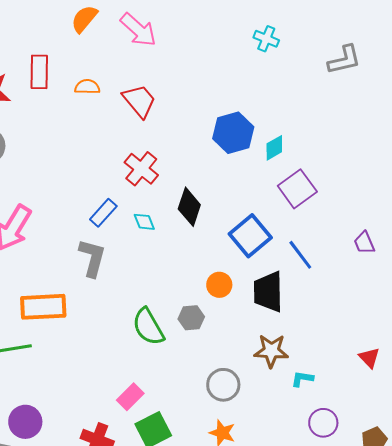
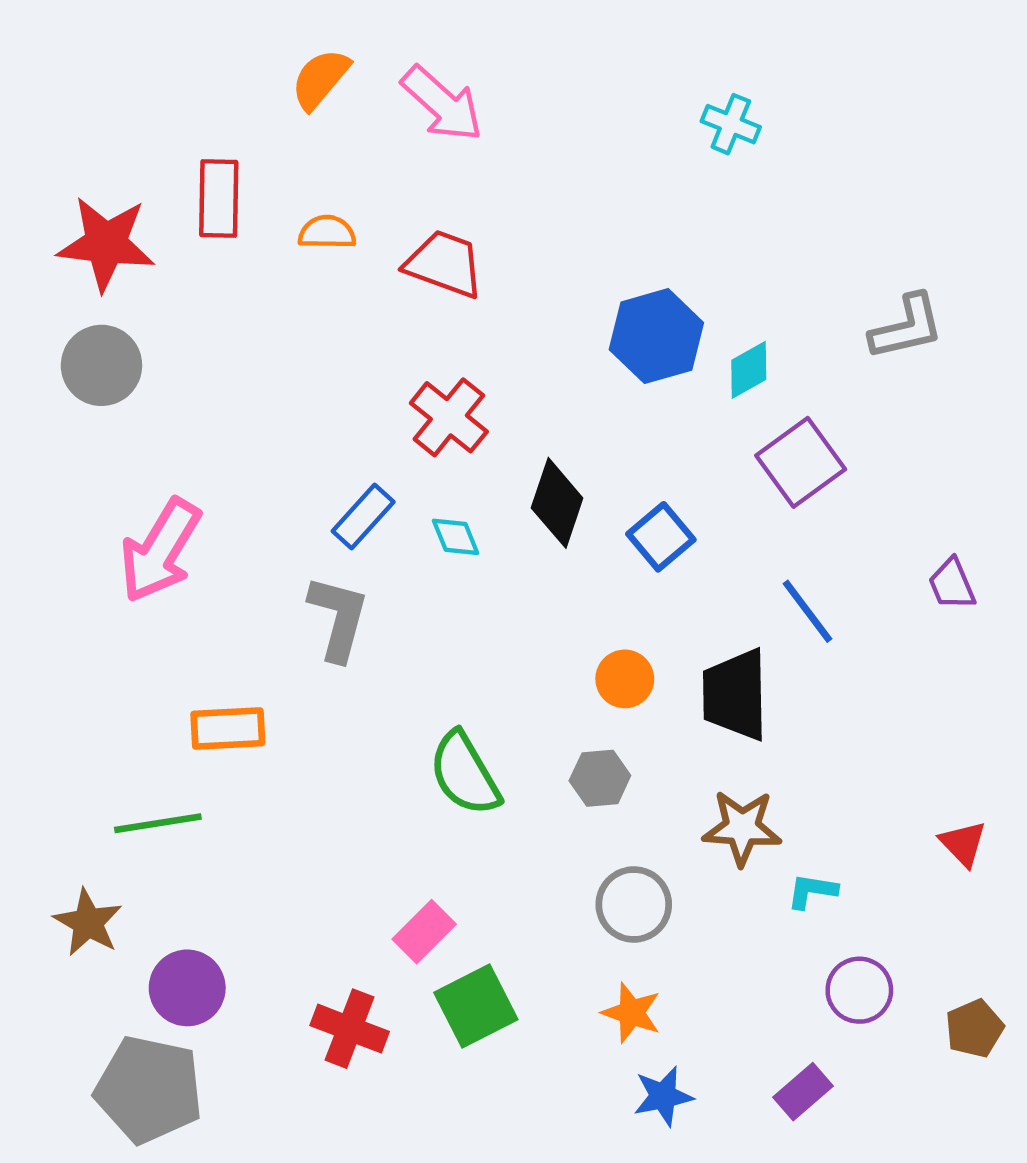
gray L-shape: (344, 60) -> (907, 327), moved
red trapezoid: (139, 101) -> (444, 264), turned -30
blue square: (250, 236) -> (661, 537), moved, size x0.7
orange rectangle: (43, 307) -> (228, 729), size x0.7
gray hexagon: (191, 318) -> (600, 778), moved

